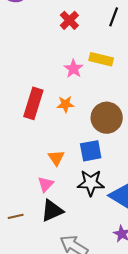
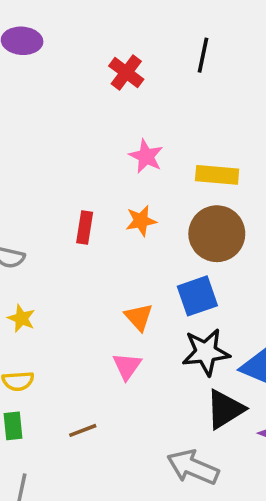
yellow rectangle: (101, 59) -> (217, 175), moved
red rectangle: (33, 103) -> (85, 227), size x0.6
black triangle: (52, 211) -> (225, 409), moved

